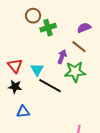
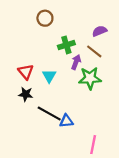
green cross: (48, 28) -> (66, 45), moved
black line: (50, 86) -> (49, 113), moved
blue triangle: (23, 112) -> (66, 121), moved

